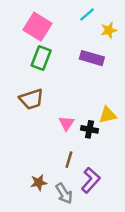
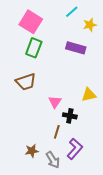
black cross: (89, 129) -> (70, 116), moved

